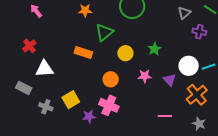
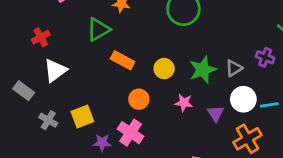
gray triangle: (184, 13) -> (234, 68), moved
green triangle: (104, 32) -> (98, 29), moved
green star: (154, 49) -> (203, 70), size x1.5
orange rectangle: (83, 52) -> (123, 60), moved
white triangle: (45, 69) -> (55, 70), turned -42

